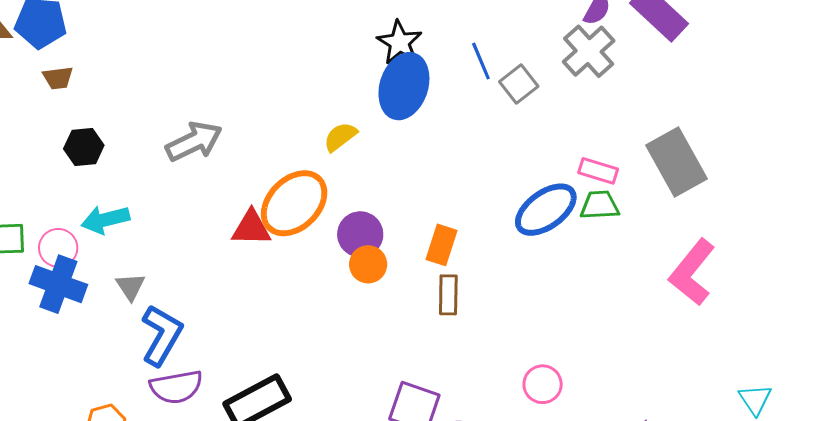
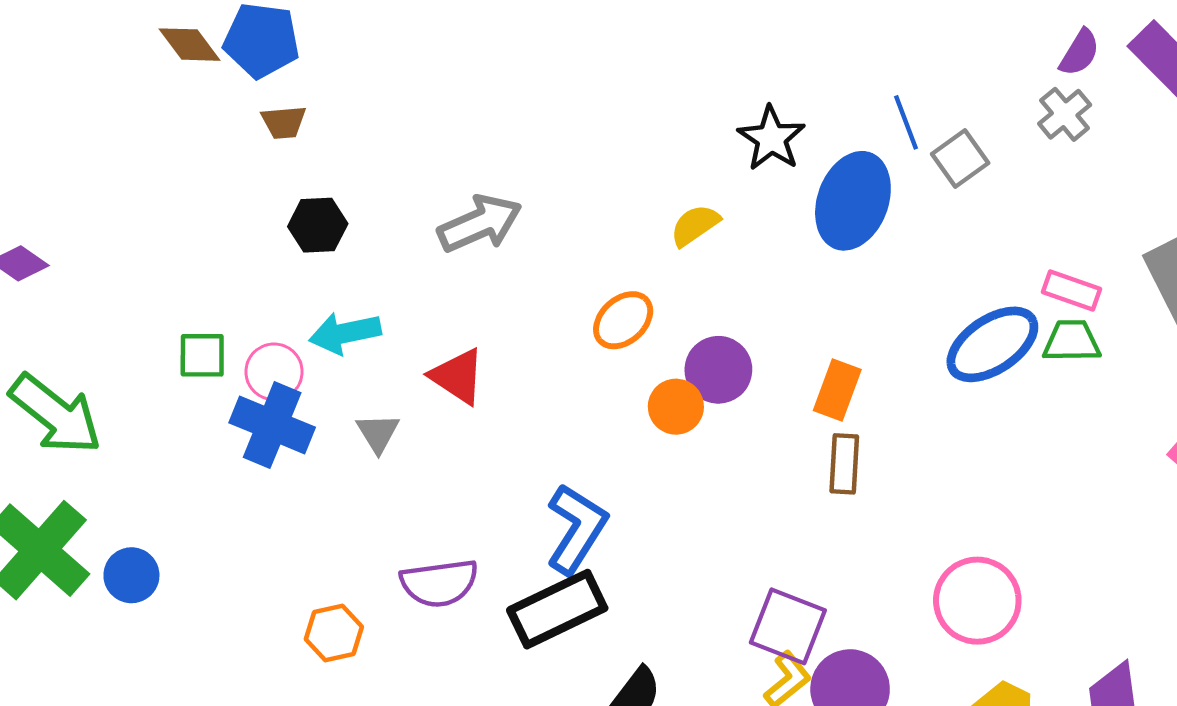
black star: (399, 42) -> (771, 138), moved
gray cross: (589, 51) -> (1065, 114), size x0.7
blue ellipse: (404, 86) -> (853, 201), moved
orange ellipse: (294, 203) -> (623, 320), size x0.6
red triangle: (251, 228) -> (458, 376), moved, turned 30
orange circle: (368, 264) -> (676, 407), moved
blue L-shape: (162, 335) -> (576, 529), moved
pink circle: (543, 384) -> (977, 601), size x1.5

